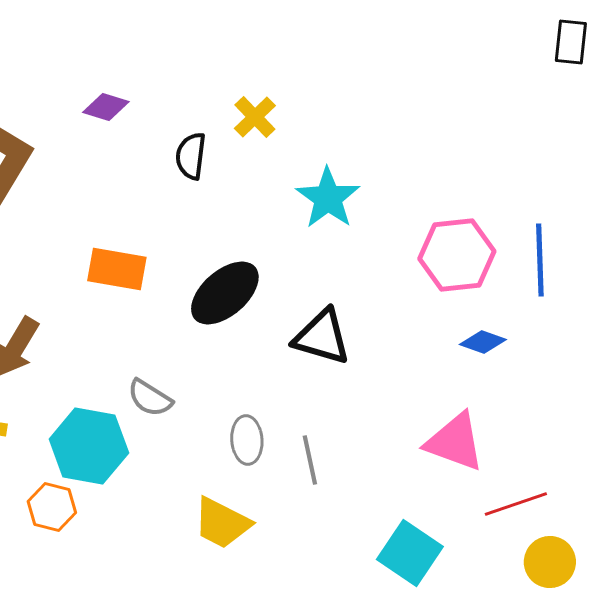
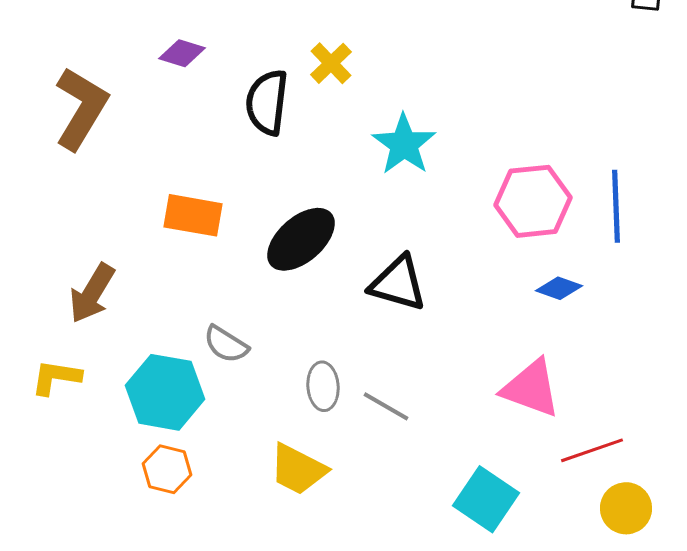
black semicircle: (191, 156) -> (267, 102), size x1.4
gray line: (310, 460) -> (386, 406), turned -48
orange hexagon: (52, 507) -> (167, 469), moved

